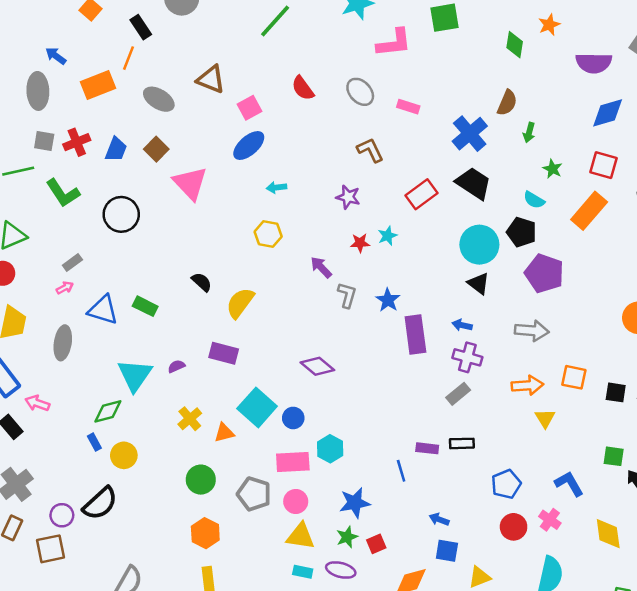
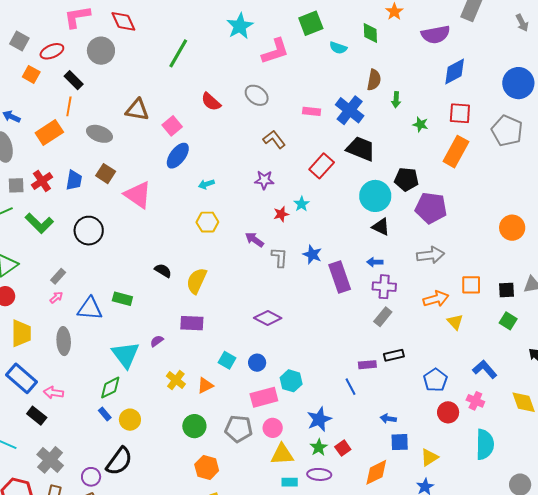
pink rectangle: (408, 107) -> (312, 111), moved
cyan semicircle: (534, 200) -> (338, 48), moved
cyan square: (257, 407) -> (227, 360), size x0.6
green square: (614, 456) -> (508, 321), moved, turned 36

